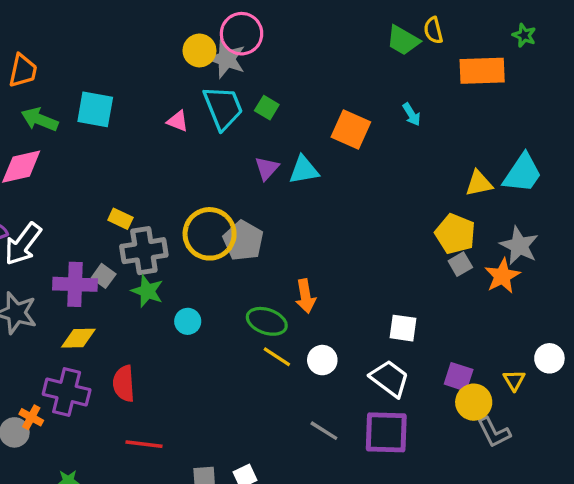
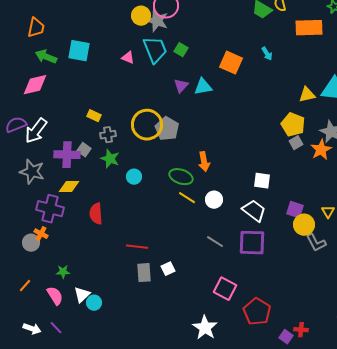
gray cross: (144, 251) -> (108, 135), size x0.6
purple cross: (67, 392) -> (50, 209), moved
red line: (144, 444) -> (137, 247), moved

